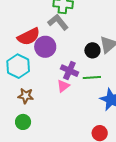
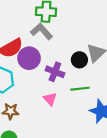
purple cross: (69, 71) -> (55, 72), moved
pink triangle: (63, 86) -> (50, 99), turned -32

